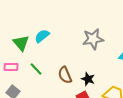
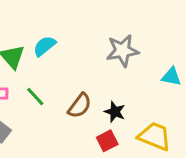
brown semicircle: (65, 75) -> (80, 106), turned -120

